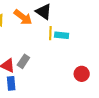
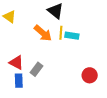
orange arrow: (23, 17) -> (43, 33), moved
gray rectangle: (23, 61) -> (37, 69), moved

